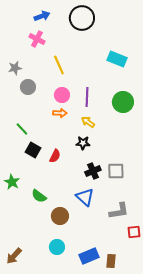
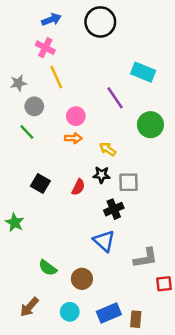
yellow line: (59, 65) -> (56, 77), moved
purple line: (87, 97) -> (115, 98), moved, turned -36
green line: (22, 129) -> (27, 132), moved
red semicircle: (55, 156) -> (78, 187), moved
gray square: (116, 171) -> (128, 182), moved
green semicircle: (39, 196) -> (48, 268), moved
brown circle: (60, 216) -> (82, 279), moved
cyan circle: (57, 247) -> (70, 312), moved
brown arrow: (14, 256) -> (29, 307), moved

